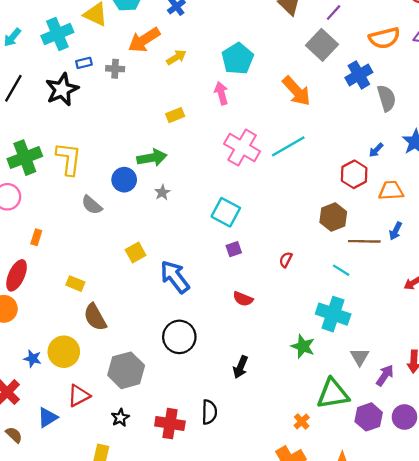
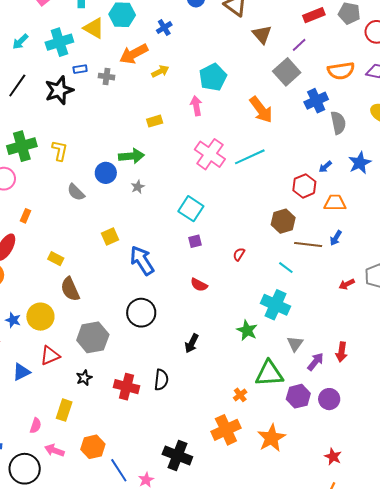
yellow L-shape: (69, 159) -> (60, 151), size x0.7

